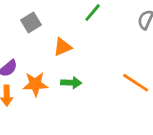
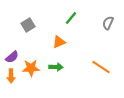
orange triangle: (63, 47) -> (59, 42), moved

